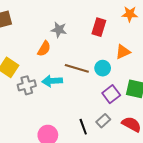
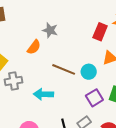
red rectangle: (99, 27) -> (100, 32), moved
cyan arrow: (52, 81) -> (43, 94), moved

